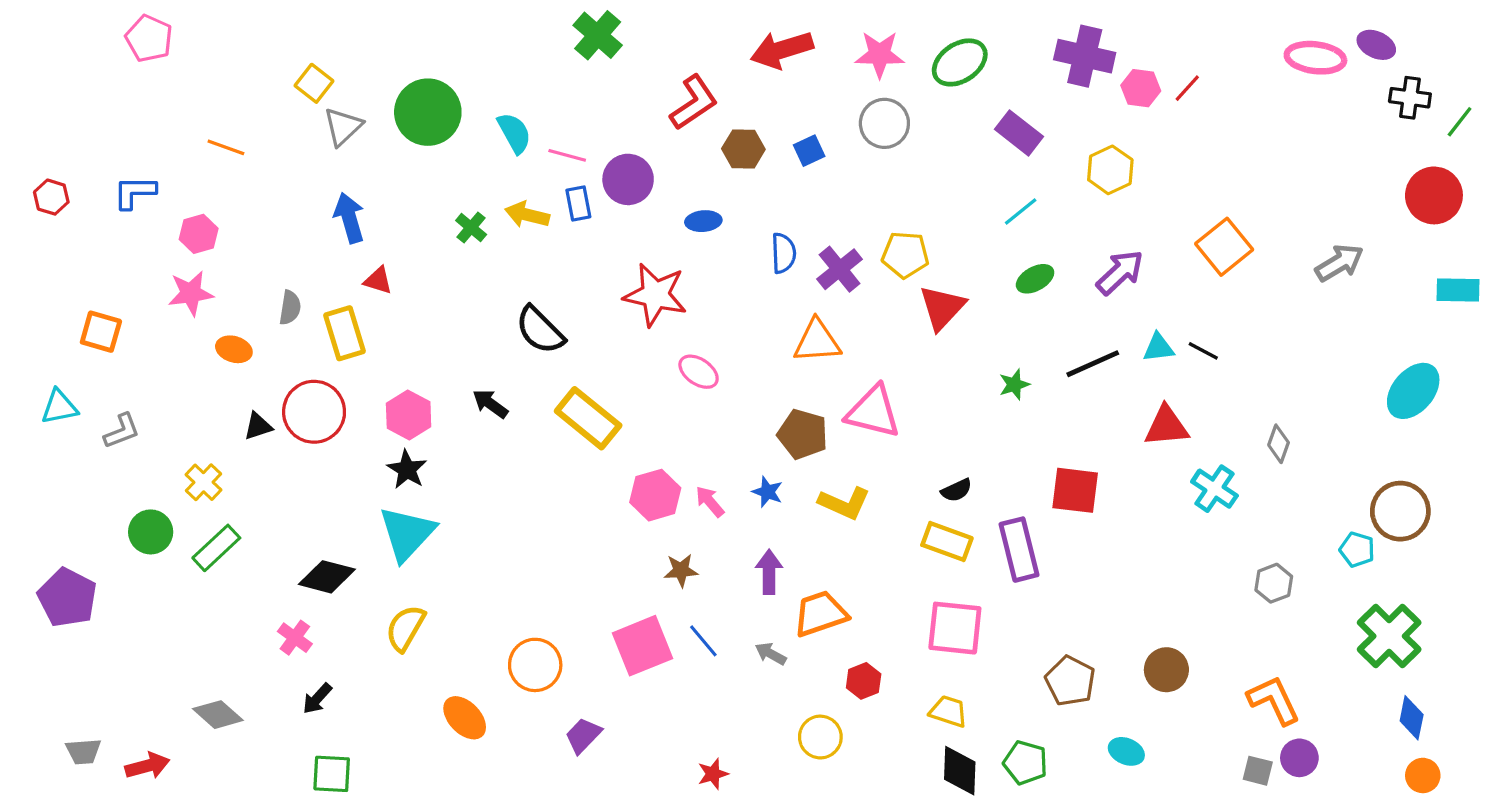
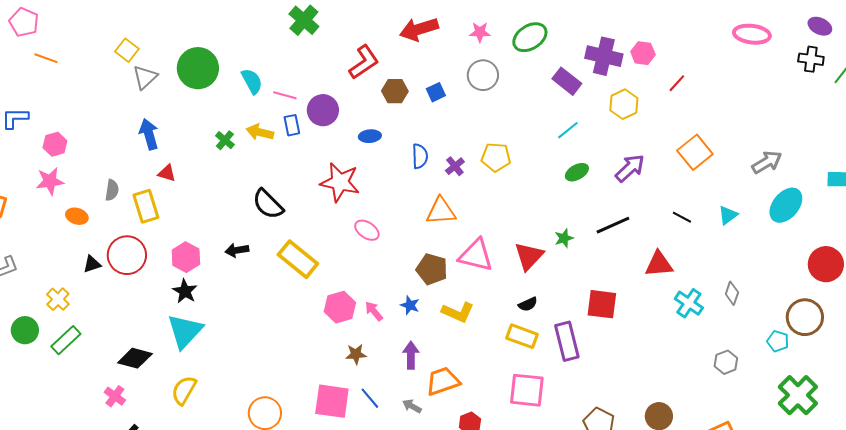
purple ellipse: (1376, 45) -> (820, 26), moved
pink star: (880, 54) -> (480, 32), size x0.7
purple cross: (1085, 56) -> (604, 56), moved
red line: (1187, 88) -> (677, 83), moved
orange line: (226, 147) -> (46, 58), moved
red circle: (1434, 195) -> (826, 264), moved
purple cross: (840, 269) -> (455, 166), size x0.7
red triangle: (942, 308) -> (529, 256), moved
cyan triangle: (1158, 348) -> (728, 215), moved, turned -30
cyan ellipse: (1413, 391) -> (786, 205), moved
black arrow: (490, 404) -> (237, 250), turned -45
gray diamond: (1279, 444) -> (732, 293), moved
pink square: (642, 646) -> (332, 401), turned 30

